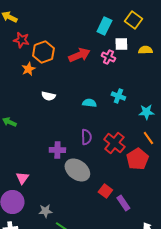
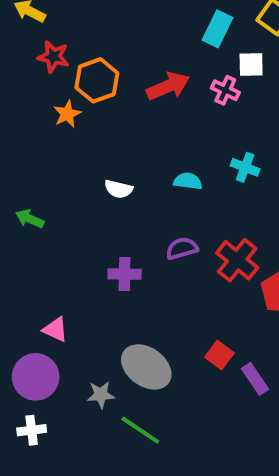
white semicircle: (48, 96) -> (119, 189), moved
purple semicircle: (86, 137) -> (182, 248), turned -105
gray ellipse: (77, 170) -> (146, 367), moved
pink triangle: (22, 178) -> (55, 329), turned -40

